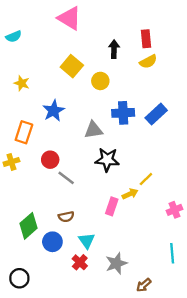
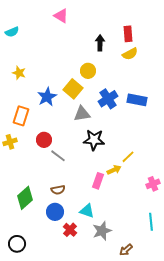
pink triangle: (70, 18) -> (61, 16), size x0.7
yellow square: (72, 66) -> (73, 89), moved
blue cross: (123, 113) -> (108, 99), turned -30
blue rectangle: (156, 114) -> (137, 100), turned 54
cyan triangle: (87, 241) -> (87, 211), moved, turned -35
blue circle: (52, 242) -> (55, 212), moved

